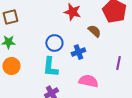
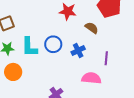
purple line: (118, 63) -> (106, 58), moved
cyan L-shape: (50, 67) -> (29, 47), moved

